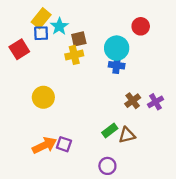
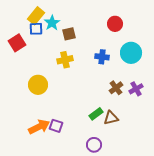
red circle: (141, 26) -> (115, 24), moved
cyan circle: (117, 48) -> (131, 53), moved
yellow cross: (74, 55) -> (65, 60), moved

